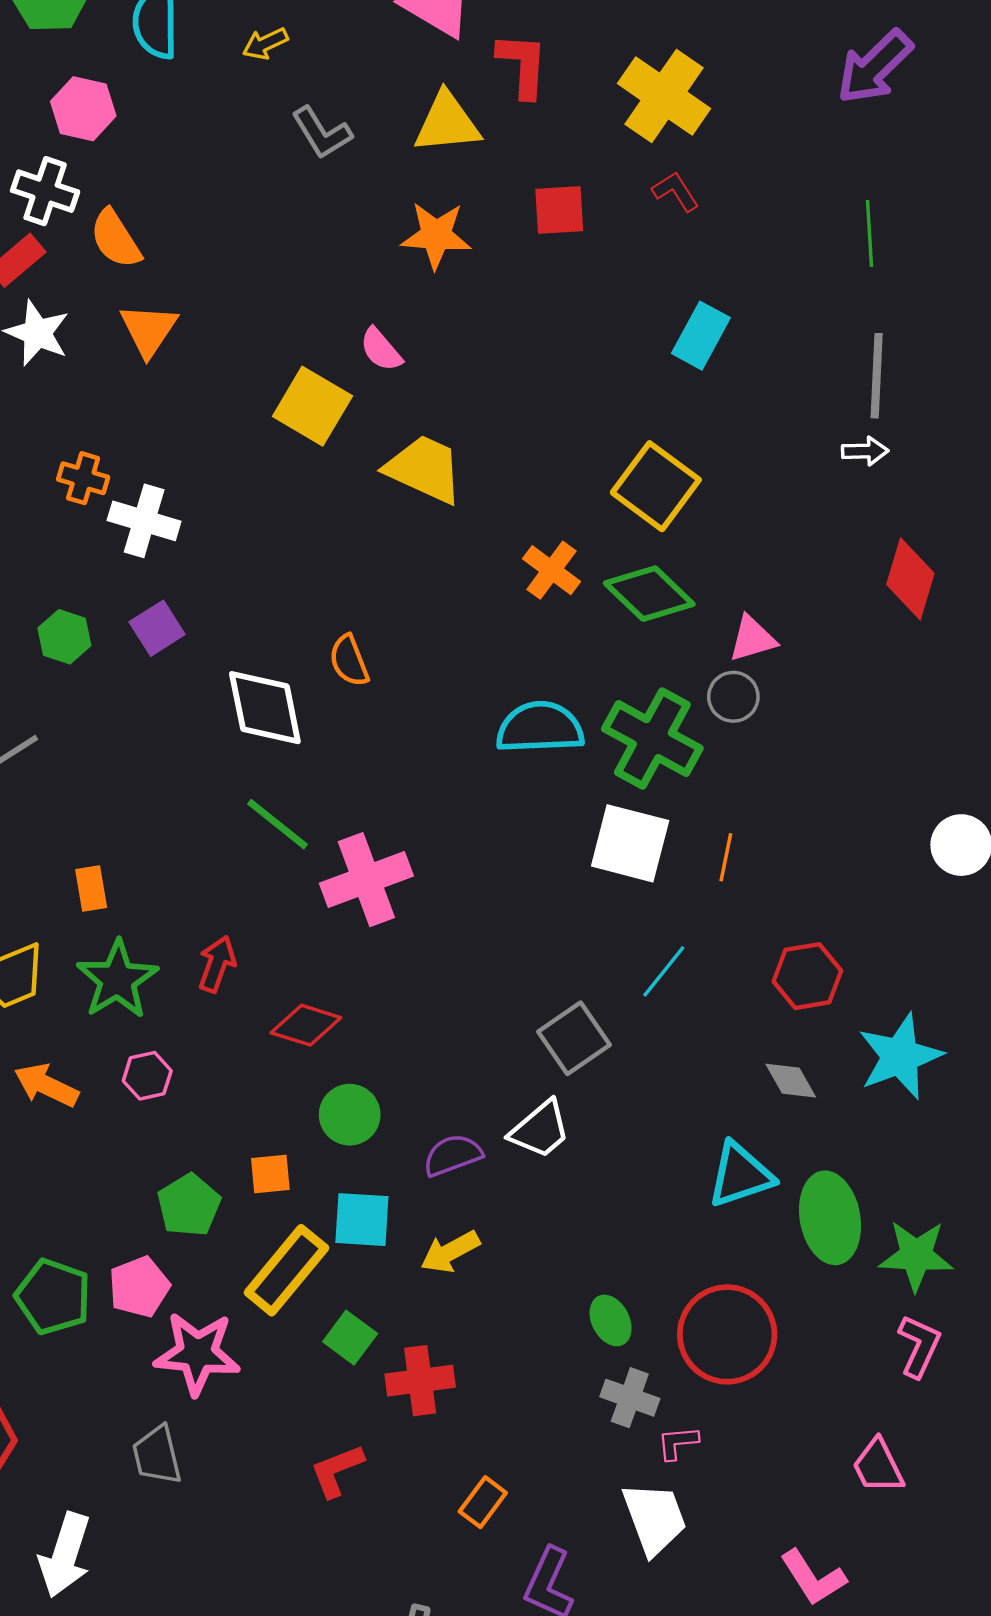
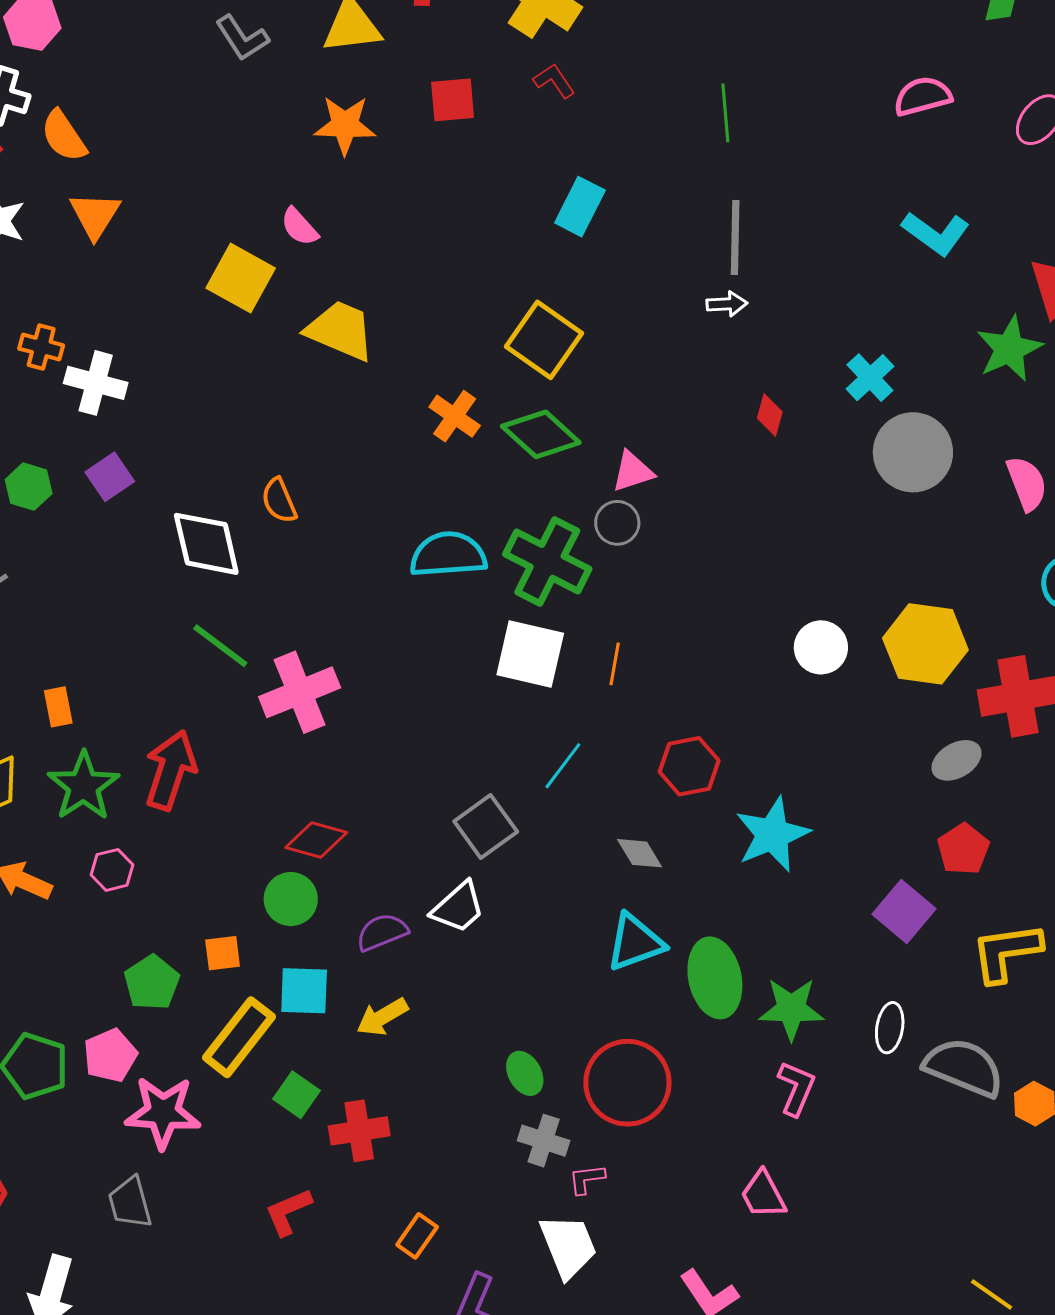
red diamond: (910, 579) -> (770, 415), size x0.6
red arrow: (217, 964) -> (171, 770), size x1.6
red diamond: (306, 1025) -> (316, 840), moved
gray diamond: (791, 1081) -> (640, 853), moved

